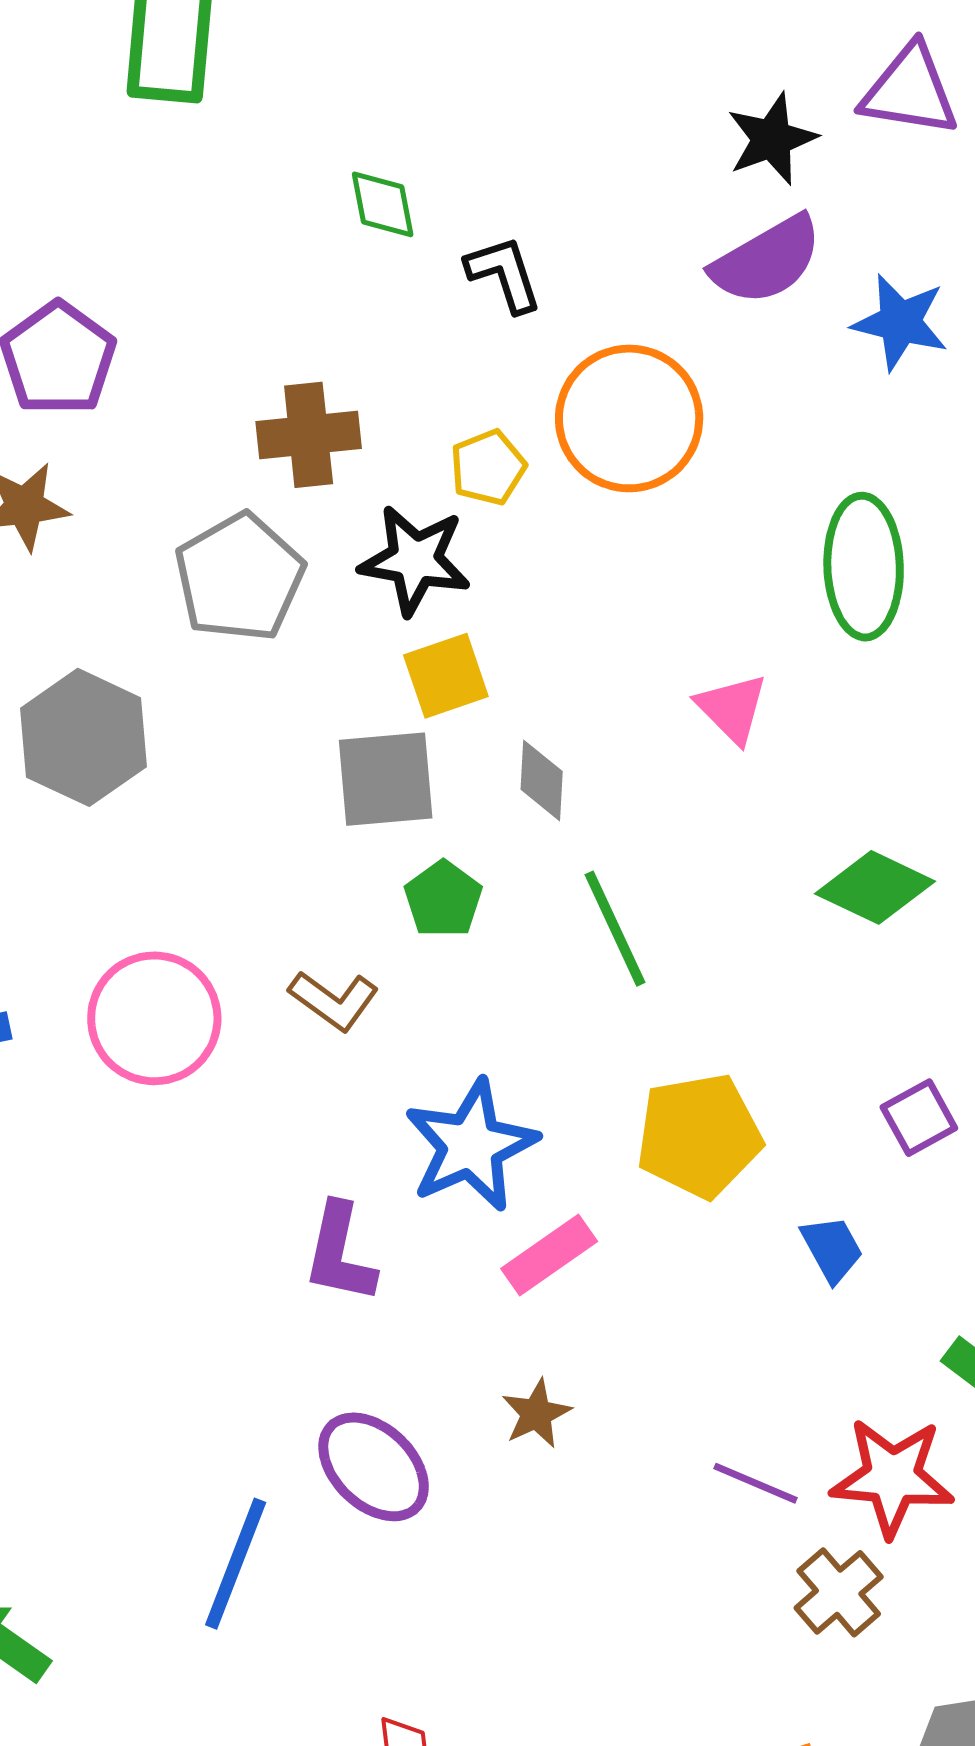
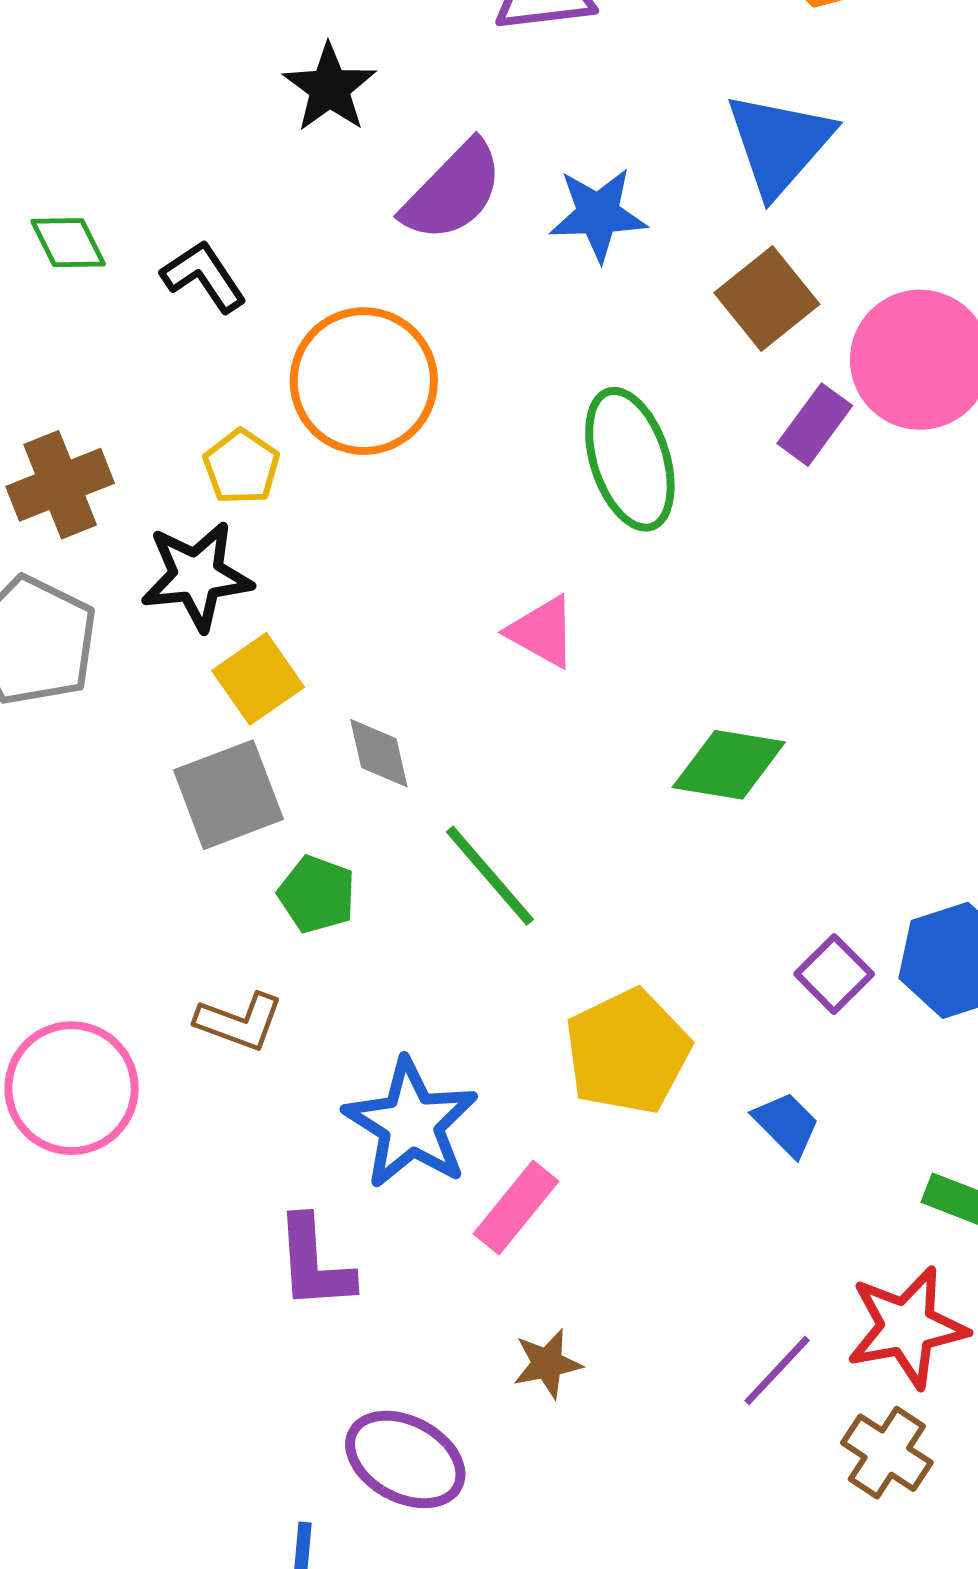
black star: (772, 139) -> (330, 88), moved
brown star: (536, 1414) -> (547, 1364), turned 30
purple line: (755, 1483) -> (777, 1371), turned -54

